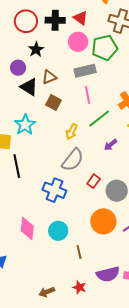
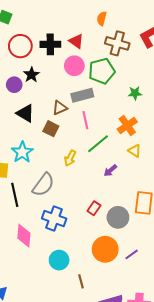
purple circle: (18, 68) -> (14, 85), moved
brown triangle: (49, 77) -> (60, 108), moved
gray semicircle: (73, 160) -> (43, 185), moved
pink diamond: (27, 229) -> (24, 236), moved

